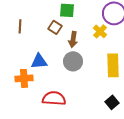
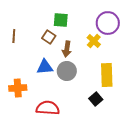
blue triangle: (39, 61) -> (45, 67), moved
black square: (112, 102) -> (96, 99), moved

